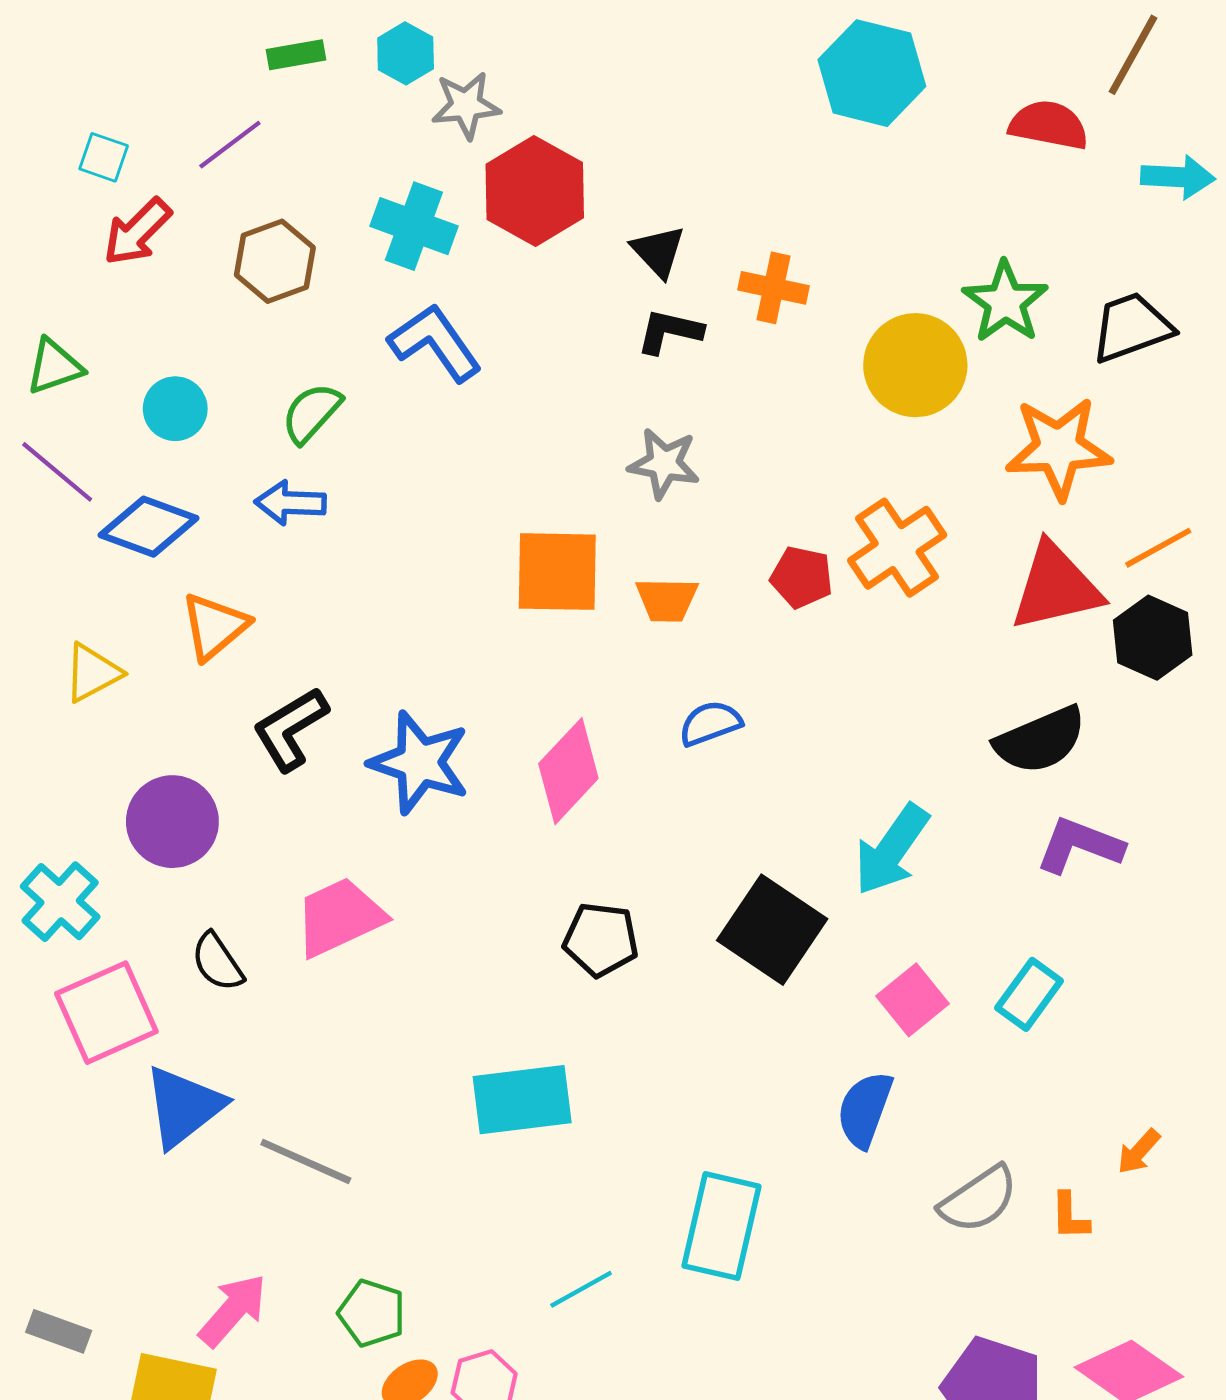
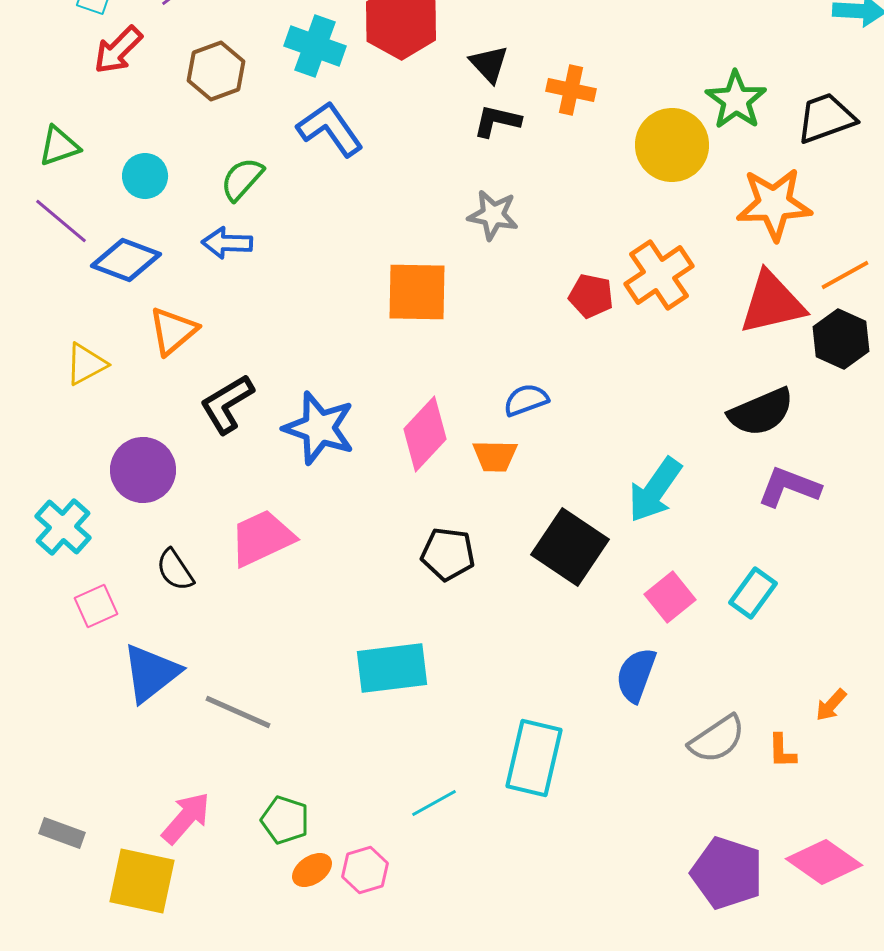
orange trapezoid: (667, 600) -> (495, 456), moved
pink square: (106, 1013) -> (96, 606), size x0.6

